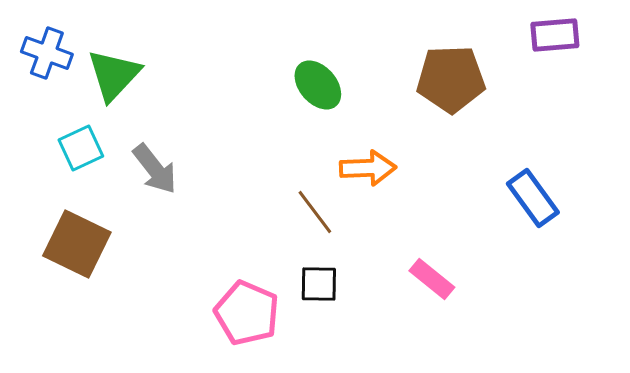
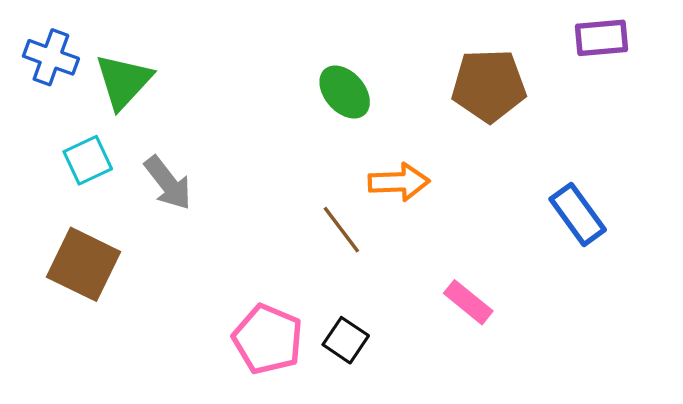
black square: (319, 284) -> (346, 340), moved, turned 33

